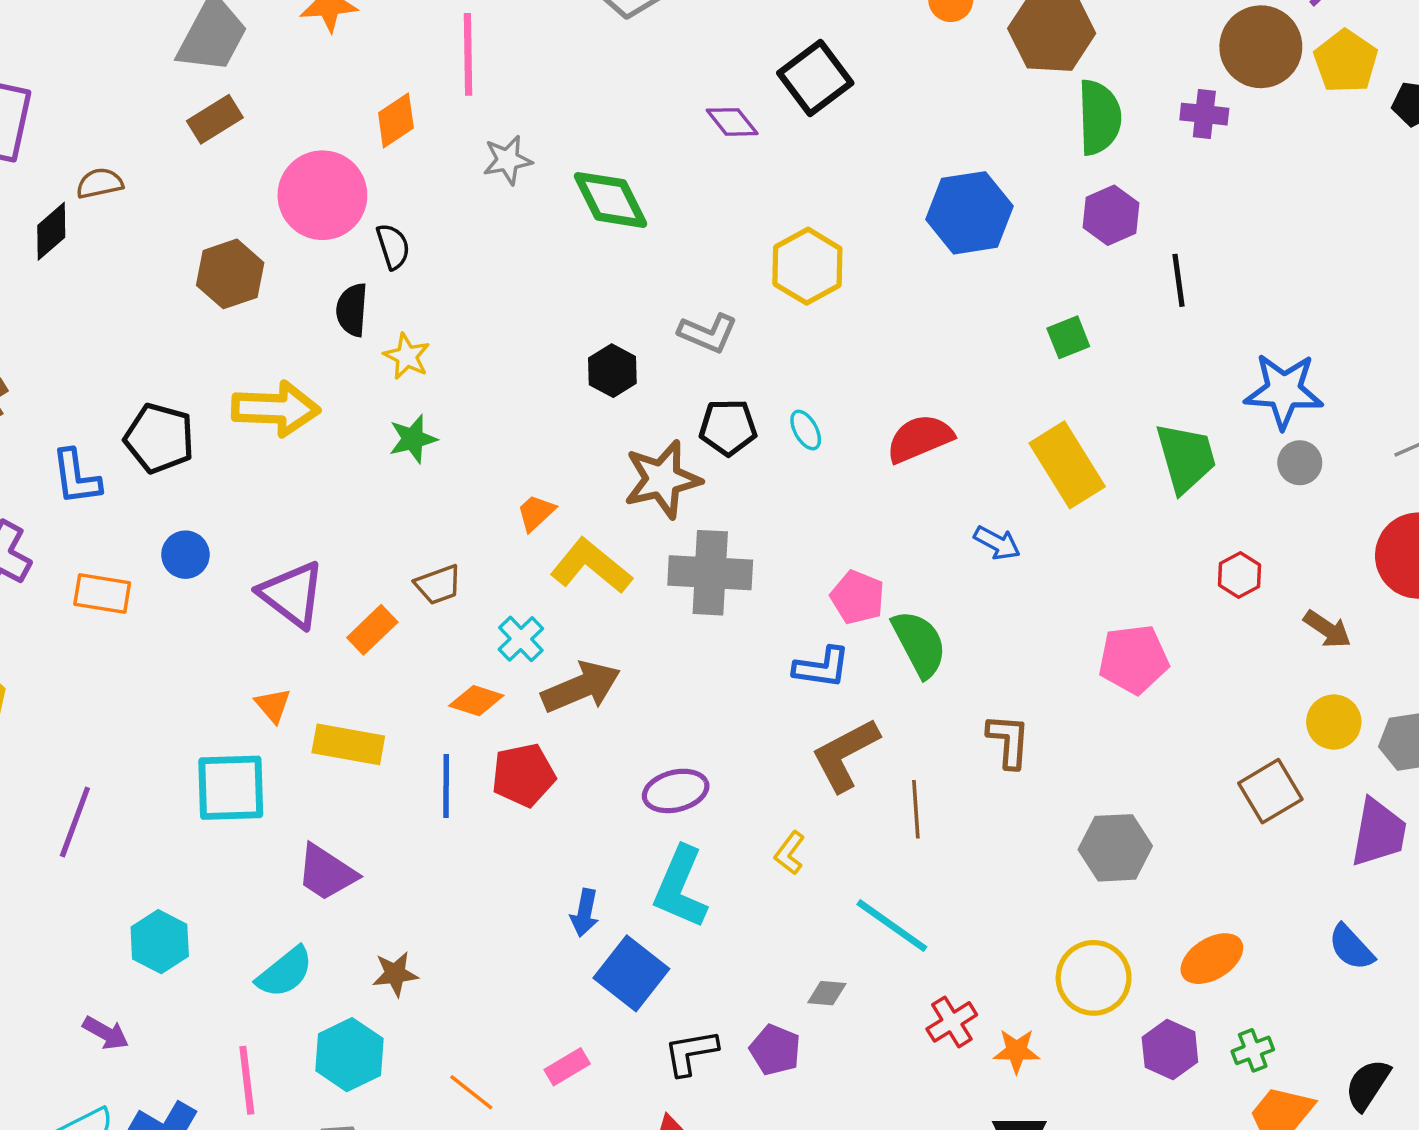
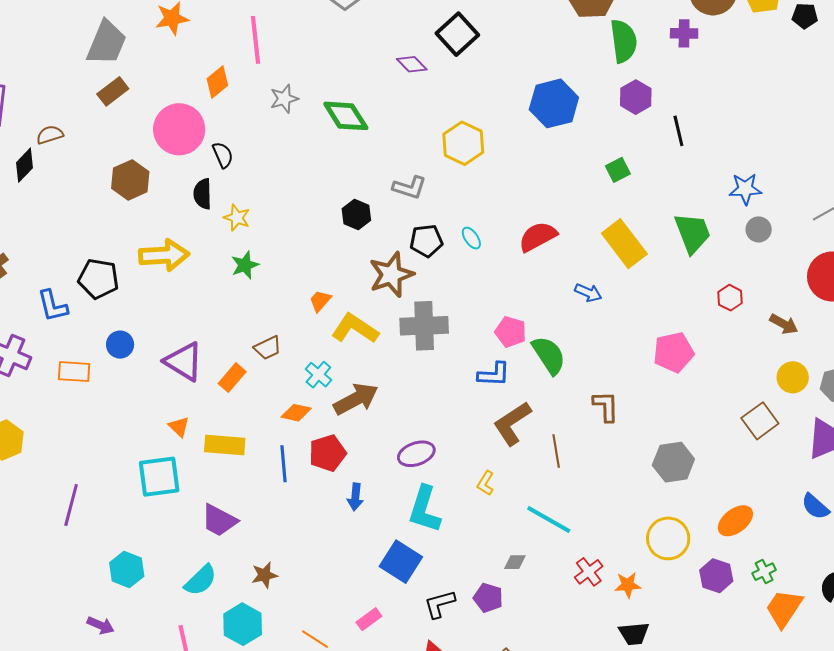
blue star: (1284, 391) -> (745, 189), size x0.7
blue arrow: (585, 913) -> (355, 497), moved

